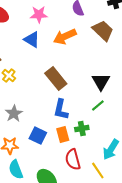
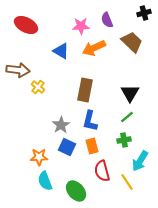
pink star: (39, 15) -> (81, 26), moved
brown rectangle: (56, 79) -> (85, 90), turned 50
gray star: (14, 114) -> (61, 125), moved
green cross: (82, 129) -> (124, 140), moved

